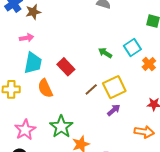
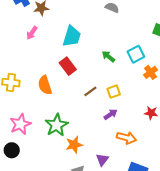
pink arrow: (27, 38) -> (32, 33), turned 128
cyan trapezoid: (33, 63) -> (72, 36), moved
yellow square: (114, 87) -> (114, 92), size x0.6
orange arrow: (144, 132) -> (126, 138), moved

